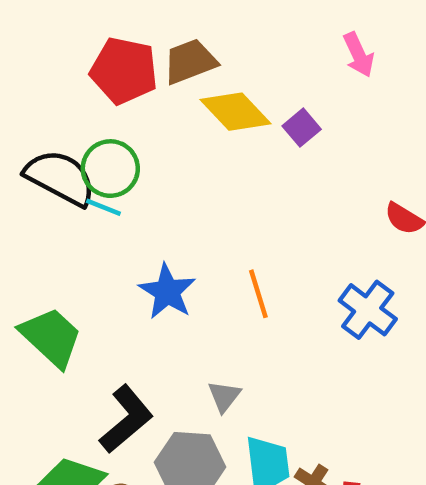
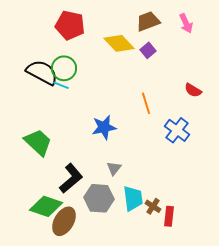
pink arrow: (359, 55) -> (186, 23), moved
brown trapezoid: (190, 62) -> (148, 21), moved
blue star: (167, 292) -> (104, 127), moved, turned 30
orange line: (258, 294) -> (146, 103), moved

